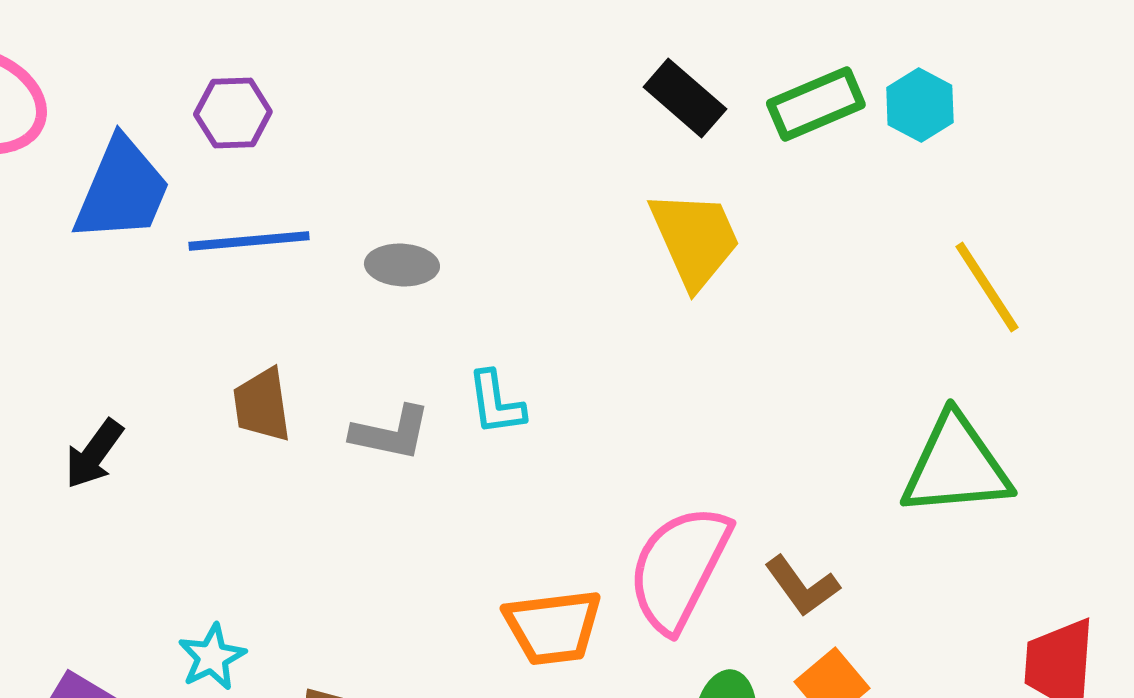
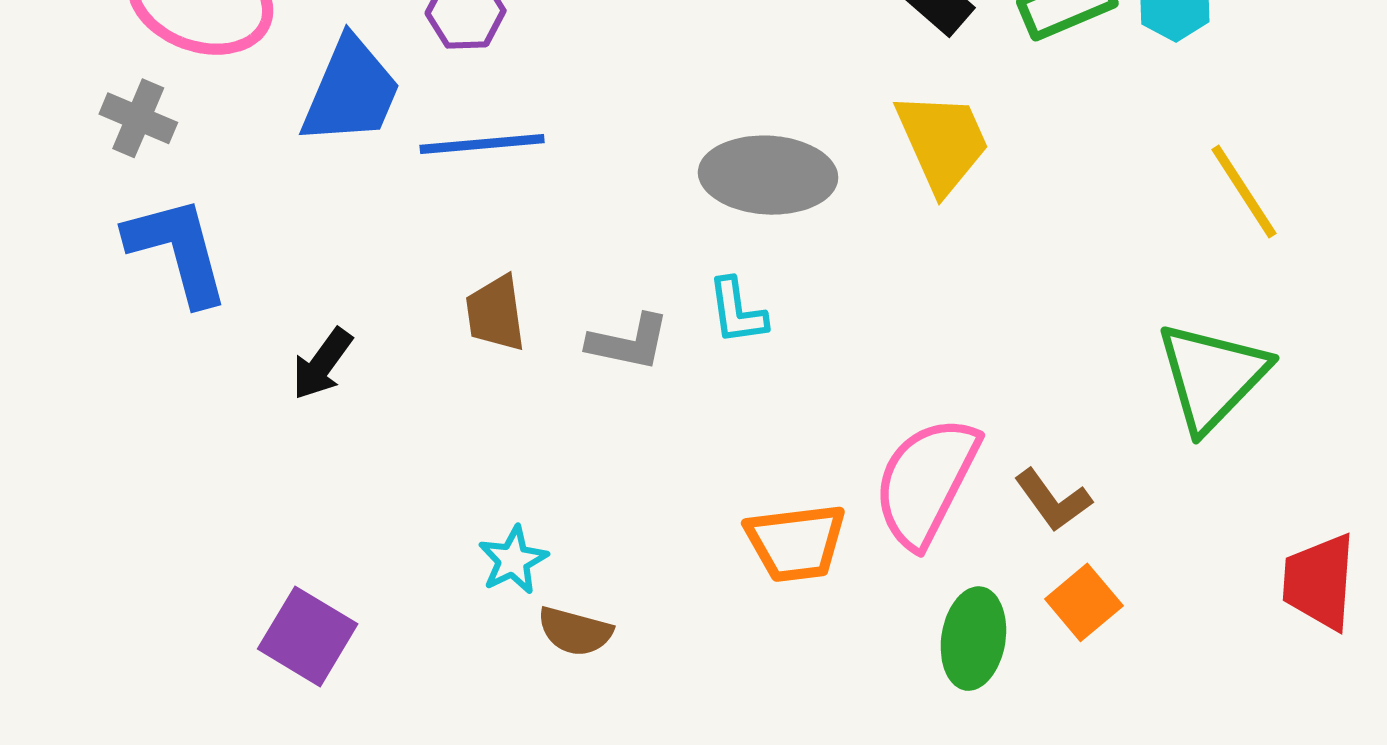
gray ellipse: (402, 265) -> (768, 175), moved, size x1.8
green triangle: (956, 466) -> (1212, 376), turned -41
cyan star: (212, 657) -> (513, 560), moved

